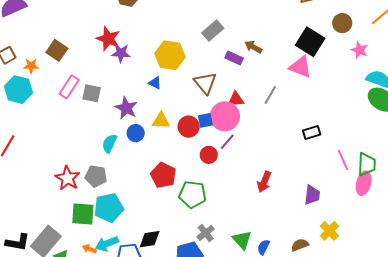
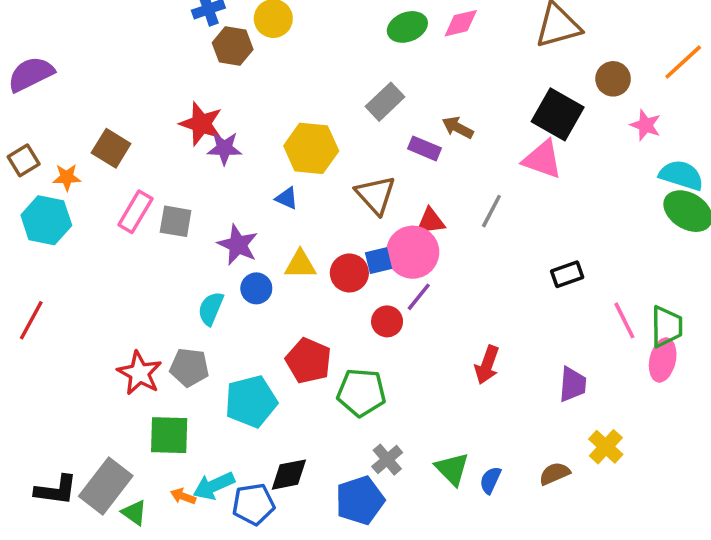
cyan pentagon: (109, 208) -> (251, 401), moved

